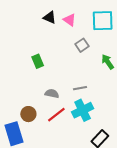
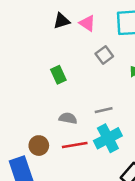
black triangle: (50, 17) -> (62, 21), turned -40
green rectangle: (38, 61) -> (58, 75), moved
red line: (56, 115) -> (75, 145), turned 30

